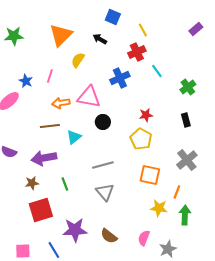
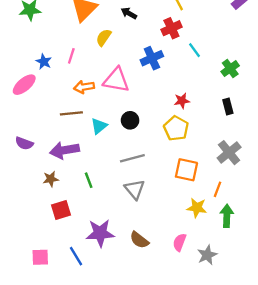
black circle: (103, 122) -> (130, 120), moved
red square: (41, 210) -> (61, 210), size x0.7

